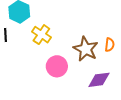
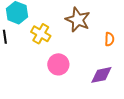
brown star: (86, 49) -> (78, 20), moved

